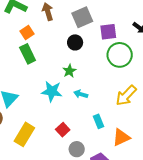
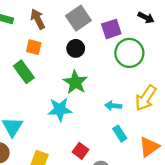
orange square: (27, 33) -> (34, 47), moved, turned -32
green star: (69, 71) -> (75, 82), size x1.5
cyan arrow: (81, 94) -> (113, 106), moved

